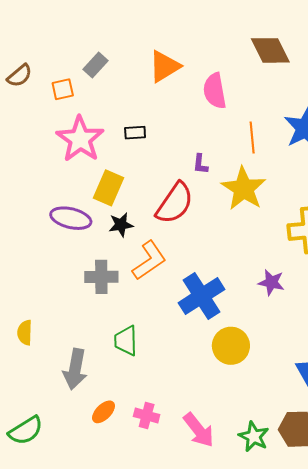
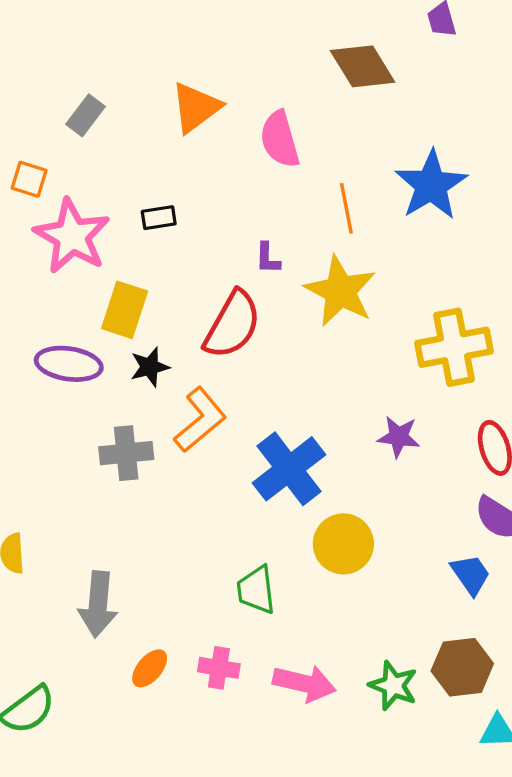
orange square: (63, 89) -> (29, 179), moved, turned 35
green trapezoid: (126, 341) -> (256, 590), moved
pink arrow: (199, 430) -> (304, 683), turned -33

